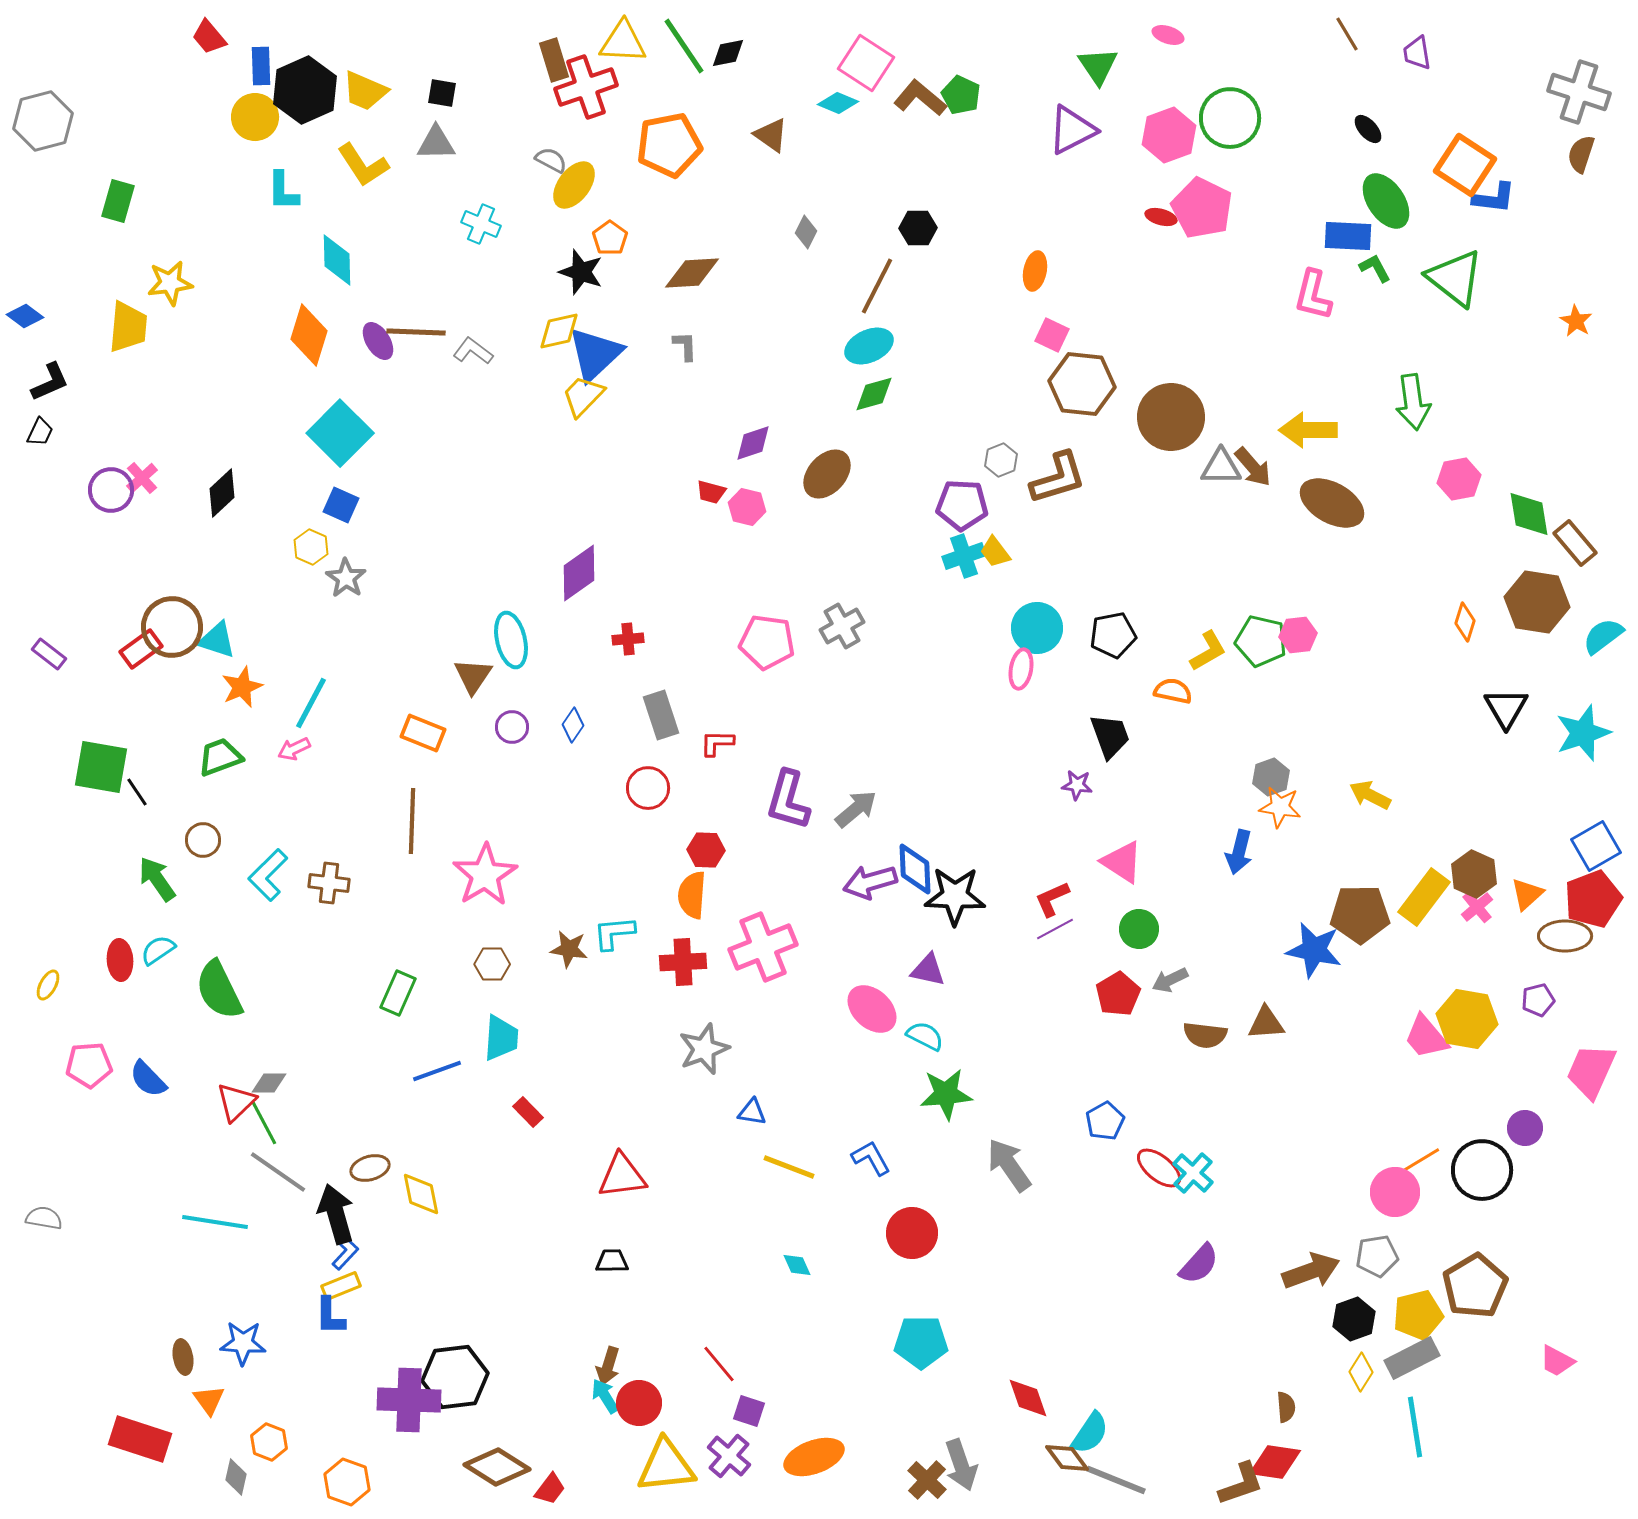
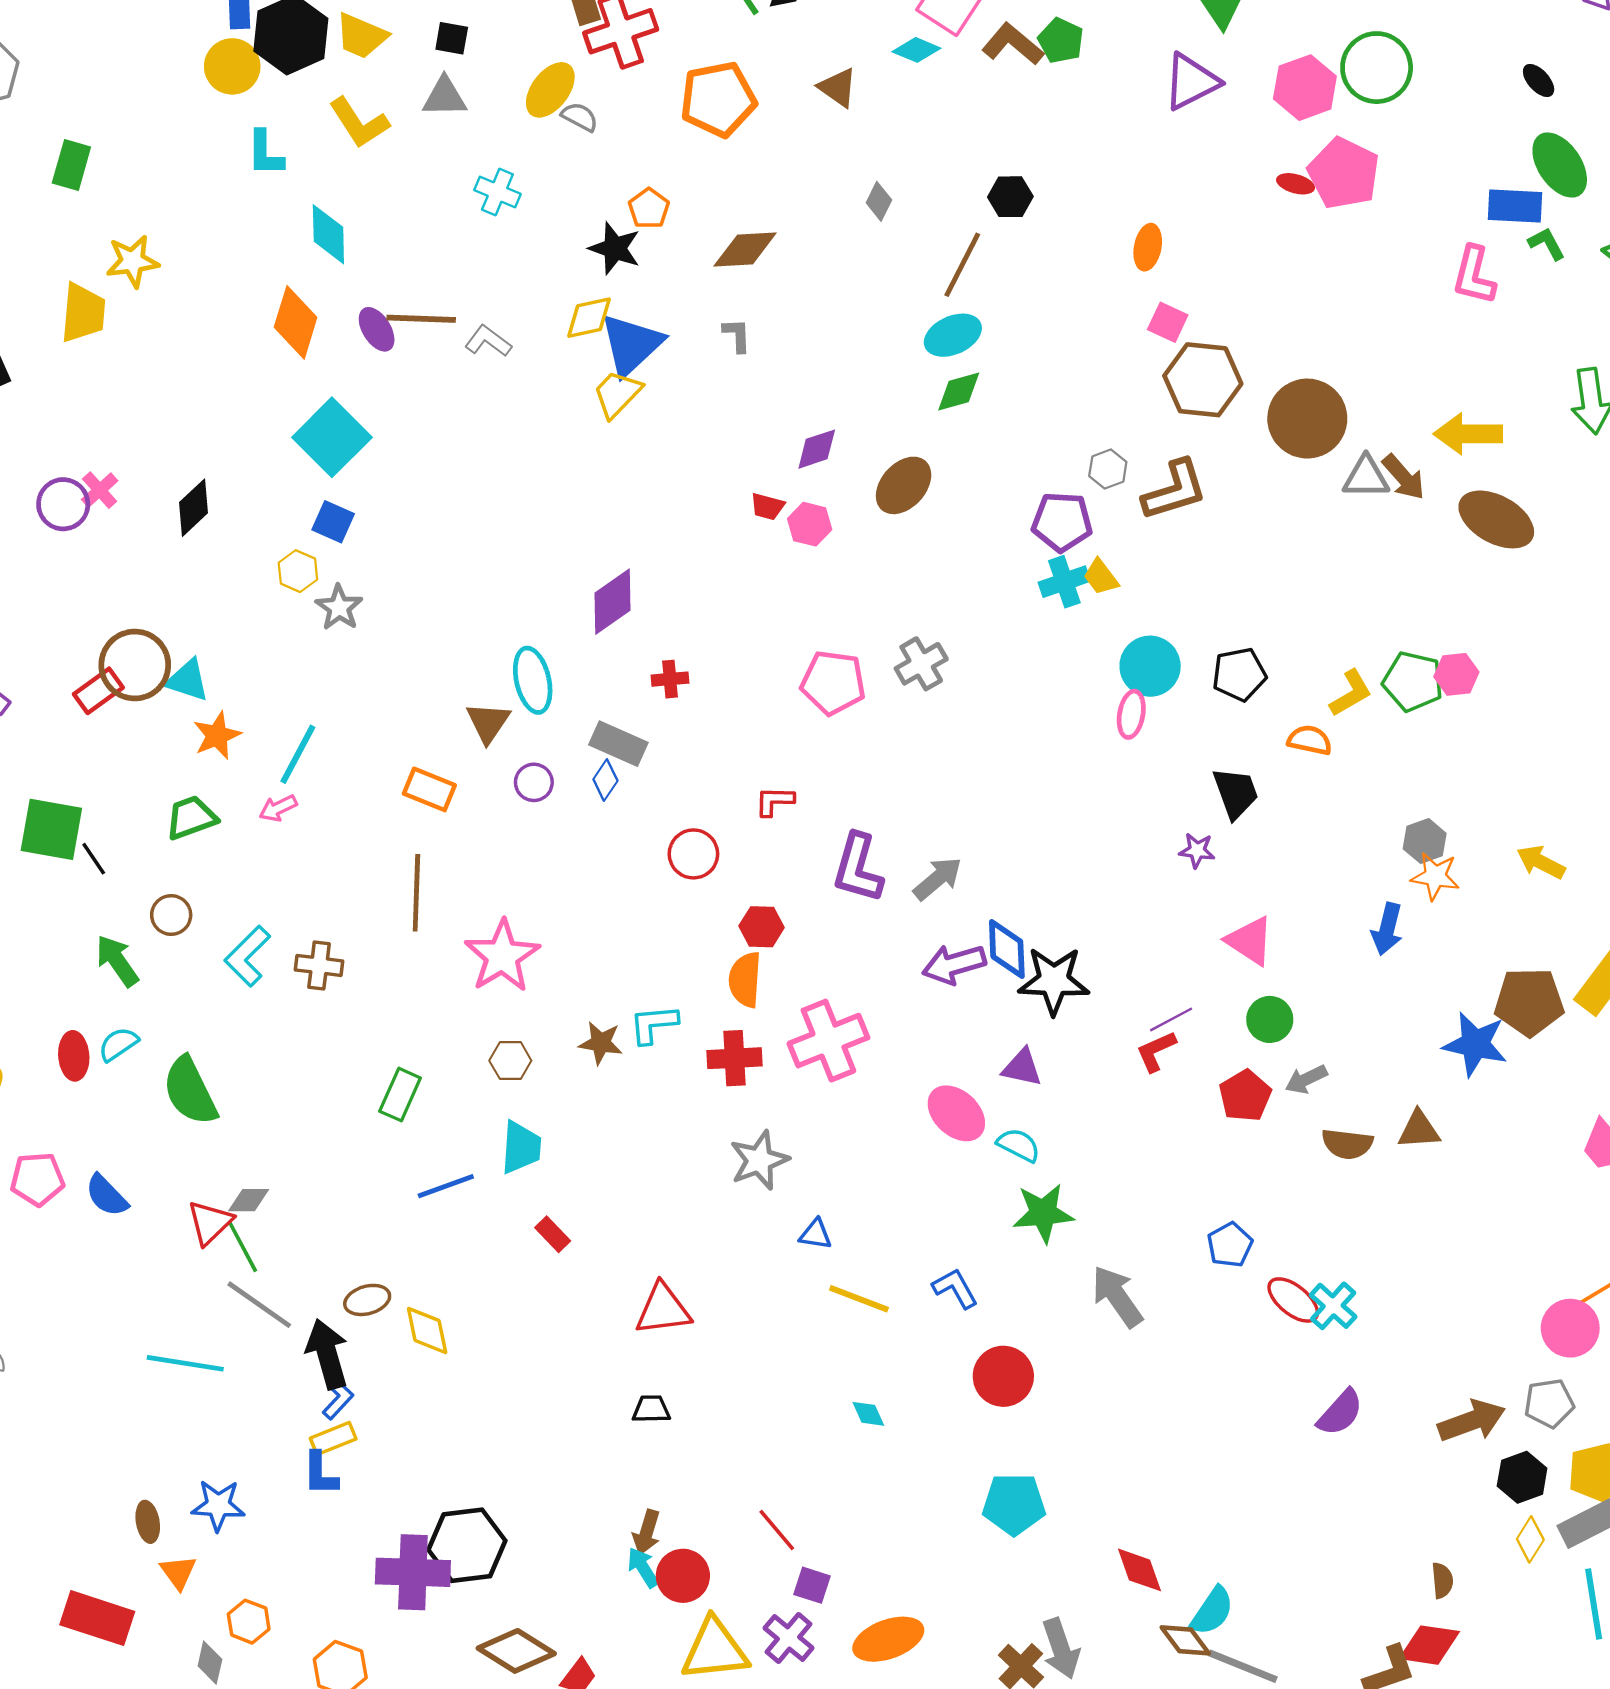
yellow ellipse: (574, 185) -> (550, 90), moved
gray rectangle: (661, 715) -> (618, 744), moved, turned -48
red L-shape: (1052, 899) -> (1156, 1051), moved

